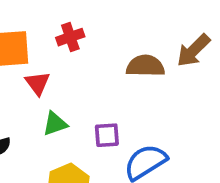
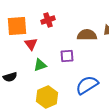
purple square: (107, 135) -> (67, 56), moved

